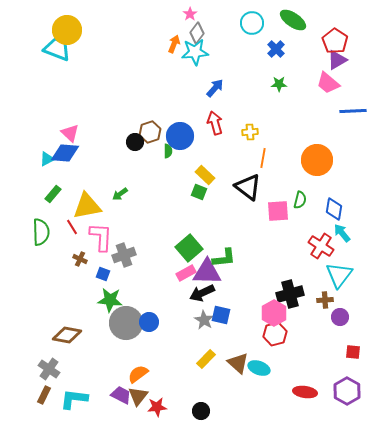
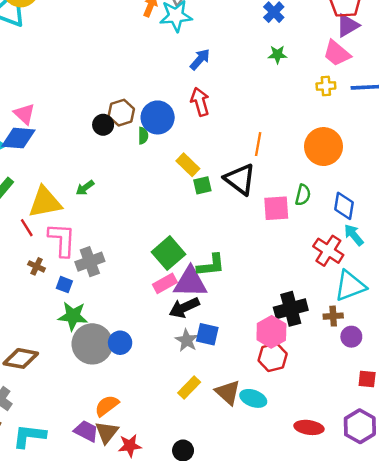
yellow cross: (250, 132) -> (326, 86), moved
green square: (199, 192) -> (202, 185), moved, turned -35
cyan triangle: (339, 275) -> (350, 286), turned 32

